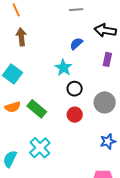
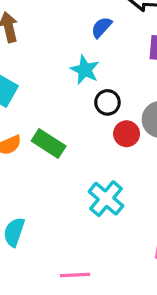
red circle: (75, 115) -> (127, 134), moved
cyan cross: (40, 148) -> (106, 199), moved

